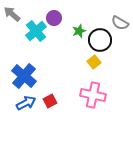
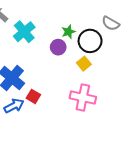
purple circle: (54, 18) -> (58, 47), moved
red square: (50, 101) -> (33, 96), moved, turned -32

